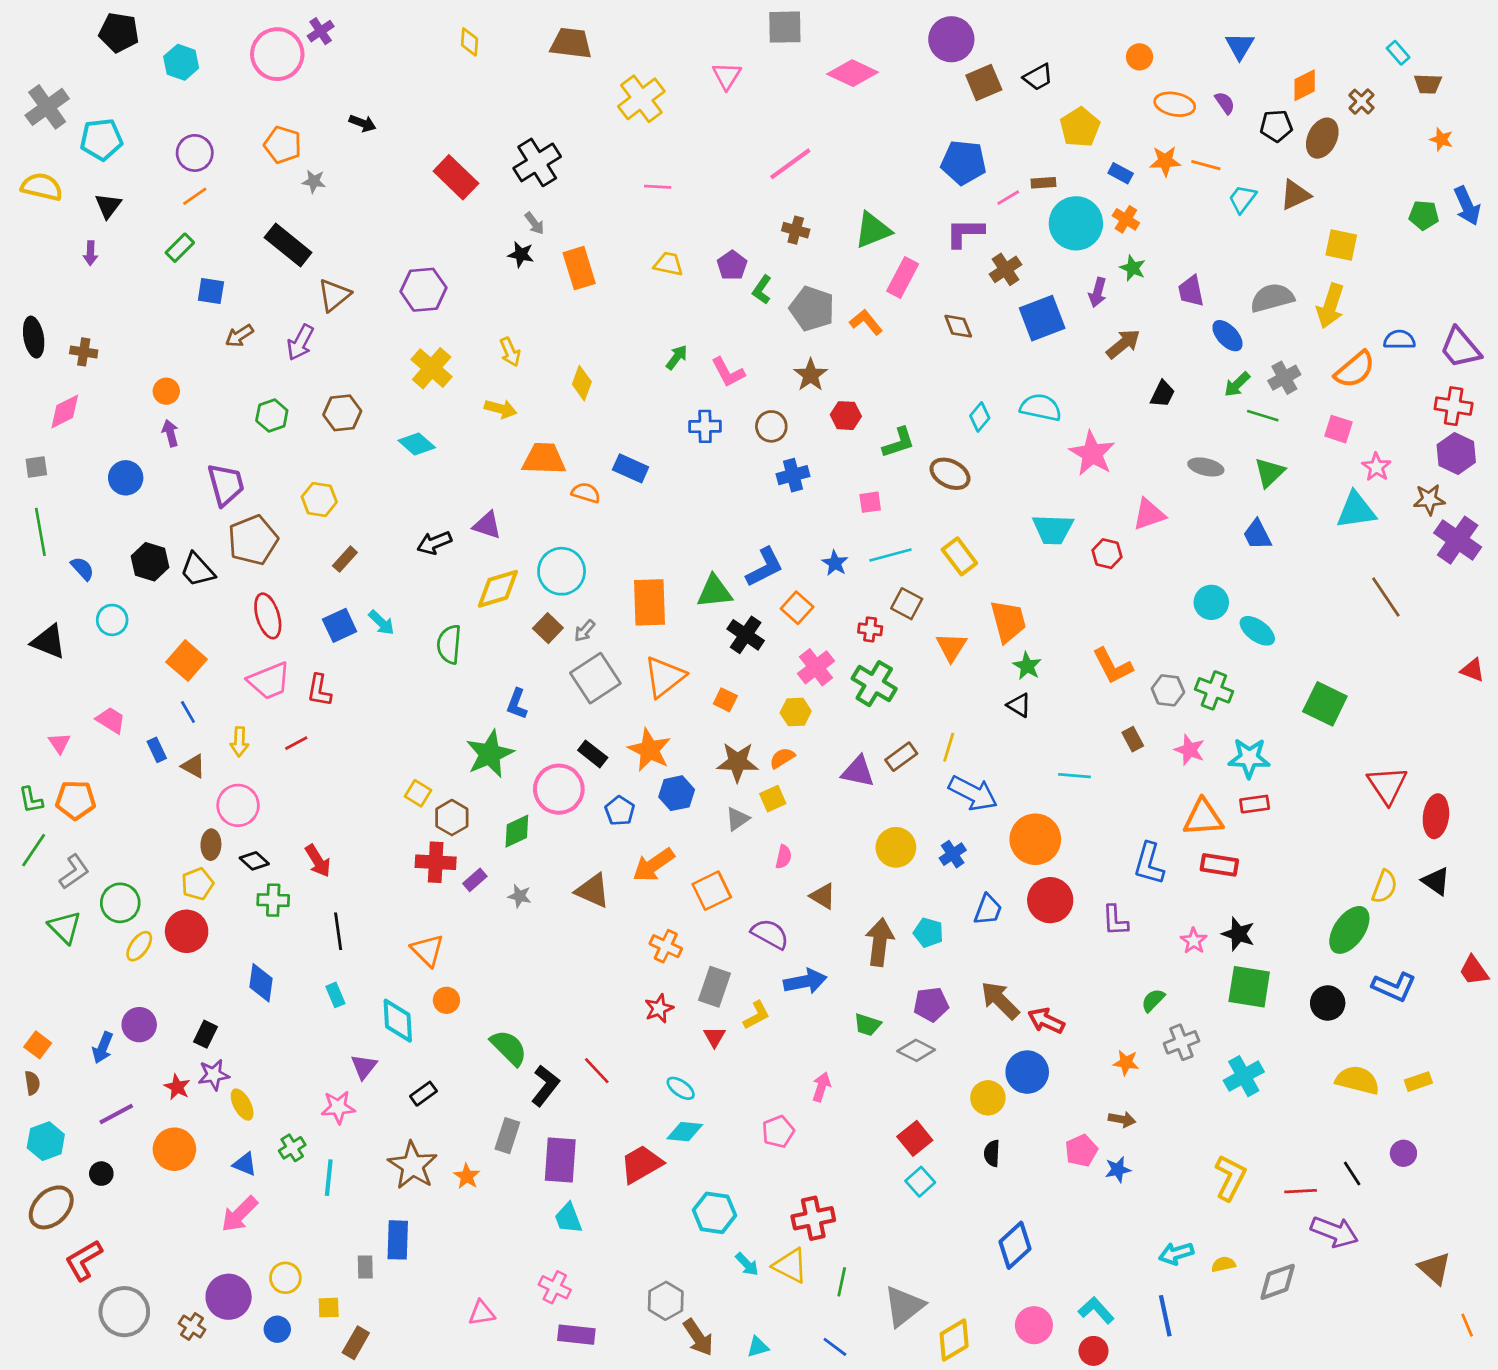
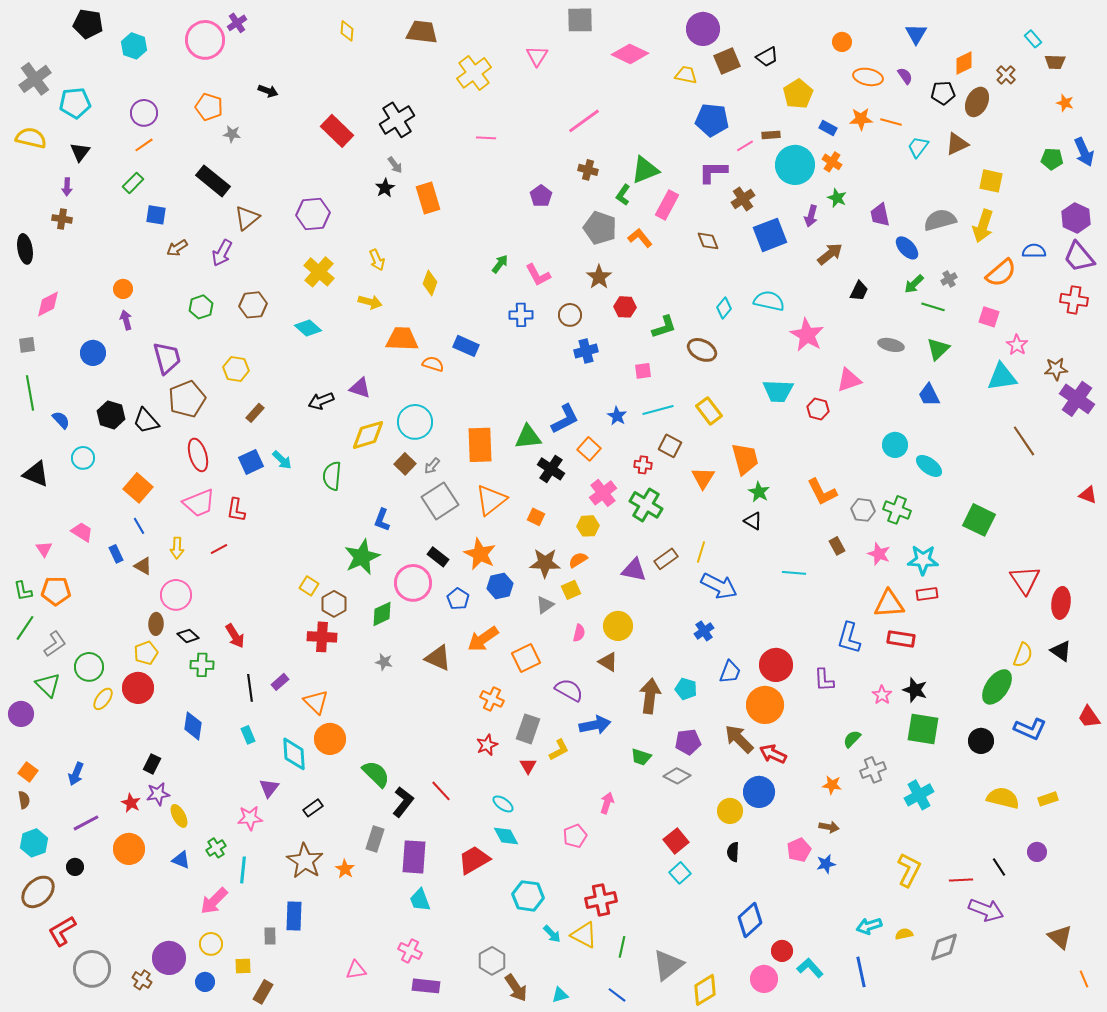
black star: (521, 254) -> (385, 188), turned 30
yellow trapezoid: (668, 264) -> (686, 75), moved
green L-shape: (762, 290) -> (623, 195), moved
brown cross: (84, 352) -> (62, 219), moved
gray cross: (1284, 378) -> (949, 279), size x0.7
purple hexagon: (1456, 453) -> (1076, 218), moved
orange circle: (1035, 839) -> (765, 705), moved
yellow circle: (896, 847) -> (618, 626), moved
purple rectangle: (475, 880) -> (280, 682), moved
orange circle: (446, 1000) -> (330, 739), size x1.6
purple circle: (139, 1025) -> (21, 714), moved
cyan diamond: (685, 1132) -> (506, 836), turned 56
pink arrow: (239, 1214) -> (214, 901), moved
red circle: (1093, 1351) -> (782, 951), moved

